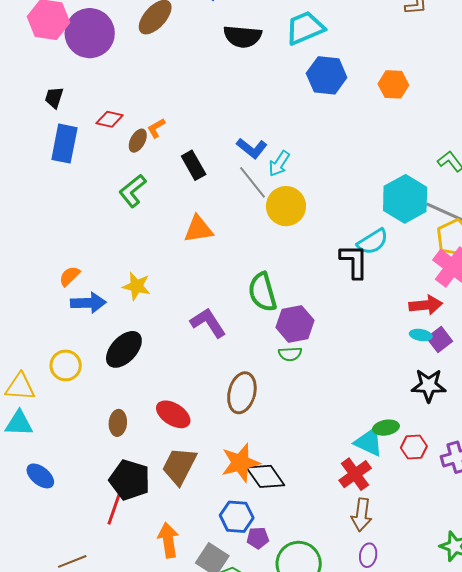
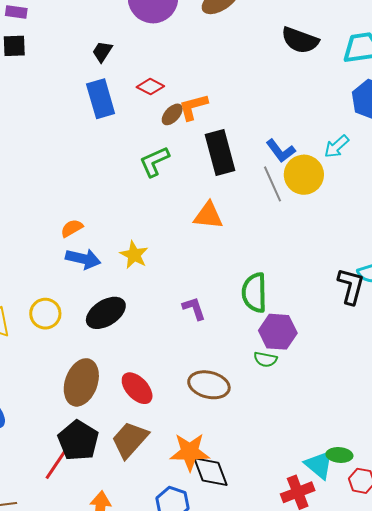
orange L-shape: (156, 128) -> (193, 107), size x1.5
blue rectangle: (64, 144) -> (101, 99), turned -42
cyan arrow: (279, 164) -> (337, 146), moved
black rectangle: (194, 165) -> (220, 152), size x1.5
yellow circle: (286, 206) -> (304, 175), moved
purple L-shape: (208, 323) -> (194, 308), size x0.7
brown ellipse: (242, 393) -> (209, 385), turned 75
brown ellipse: (118, 423) -> (81, 382), size x1.8

